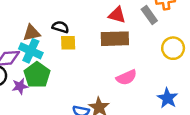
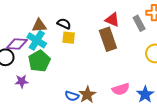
brown rectangle: (115, 39) -> (108, 39), turned 65
pink semicircle: (126, 77) -> (121, 89), moved
purple star: (20, 86) -> (22, 81), moved

